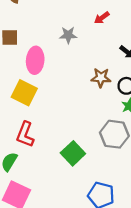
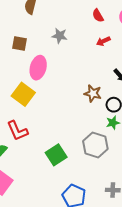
gray star: (68, 35) -> (60, 36), moved
red L-shape: (25, 134) -> (17, 131), turned -55

